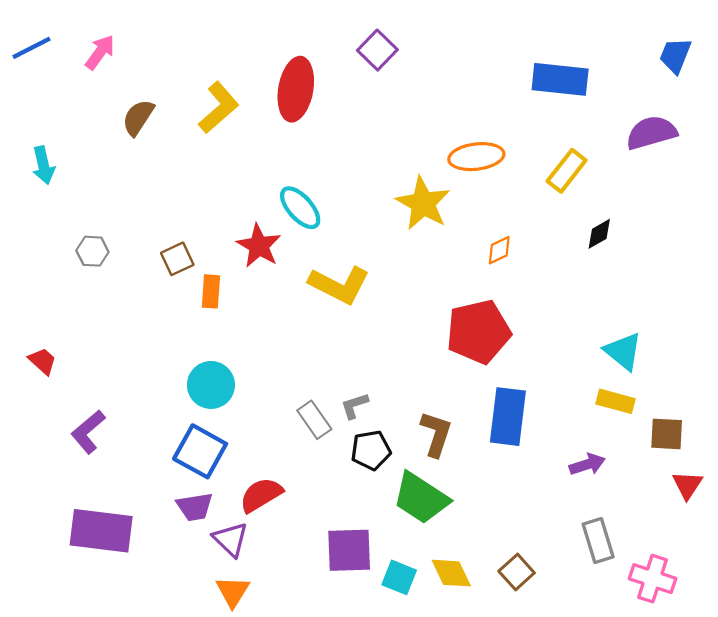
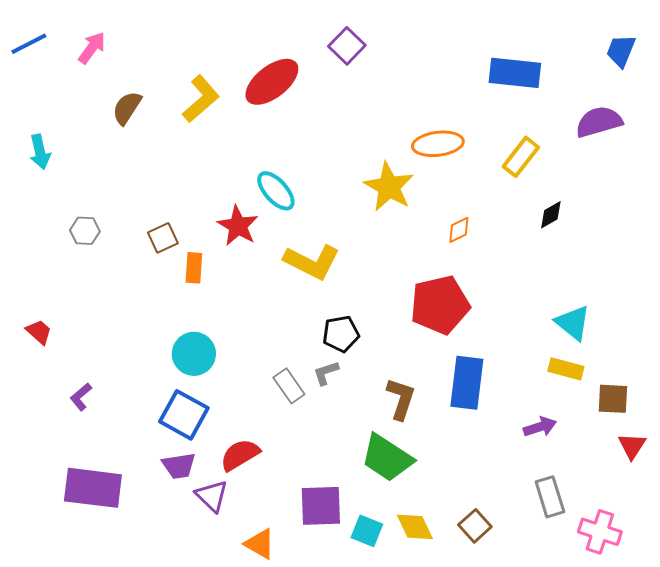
red ellipse: (296, 89) -> (272, 82), turned 42
purple L-shape: (88, 432) -> (81, 397), size x0.7
black pentagon: (371, 450) -> (341, 334), moved
orange triangle: (233, 592) -> (260, 544), moved, turned -32

